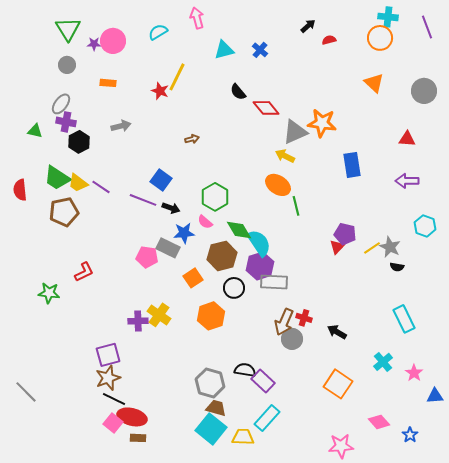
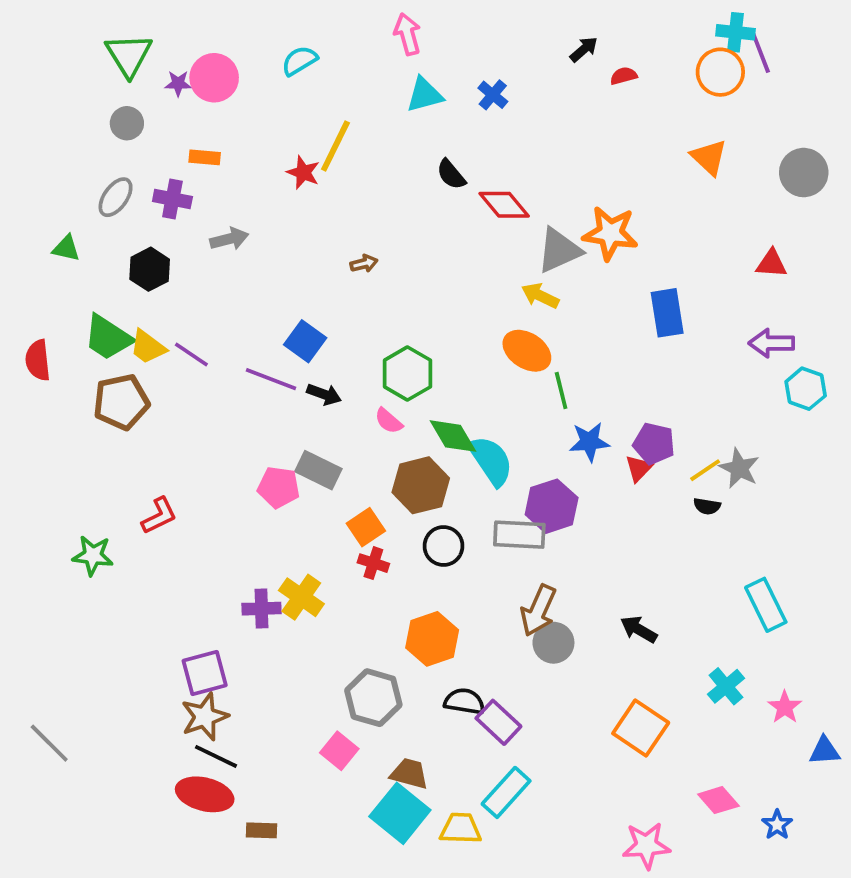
pink arrow: (197, 18) -> (407, 34), moved
purple line: (427, 27) -> (760, 51), moved
purple cross: (66, 122) -> (172, 199), moved
cyan hexagon: (425, 226) -> (806, 389), moved
blue star: (184, 233) -> (589, 442), moved
purple hexagon: (260, 266) -> (552, 506), moved
black semicircle: (397, 267) -> (707, 506), moved
orange hexagon: (211, 316) -> (432, 639), moved
red cross: (304, 318) -> (373, 563), moved
gray hexagon: (210, 383) -> (373, 698), moved
red ellipse: (132, 417) -> (205, 794), moved
pink square: (113, 423) -> (339, 751), moved

